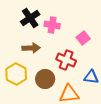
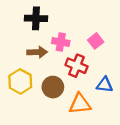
black cross: (30, 18) -> (36, 18), turned 36
pink cross: (52, 25) -> (61, 42), moved

